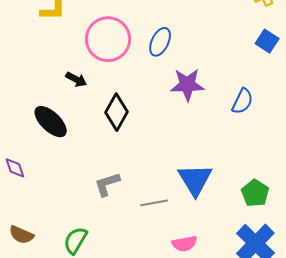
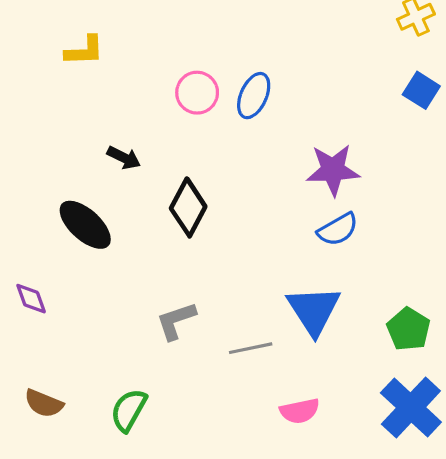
pink circle: (108, 39) -> (197, 93), moved, size x0.6
purple star: (187, 85) -> (333, 170), moved
blue semicircle: (242, 101) -> (338, 229), moved, turned 36

